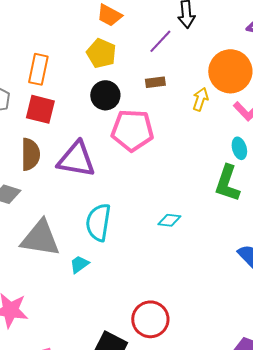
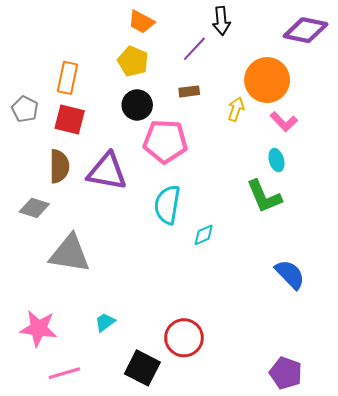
green L-shape: (227, 183) -> (264, 196), turned -42
cyan diamond: (169, 220) -> (204, 235), turned -30
cyan semicircle: (98, 222) -> (167, 205), moved
cyan trapezoid: (79, 264) -> (105, 322), moved

